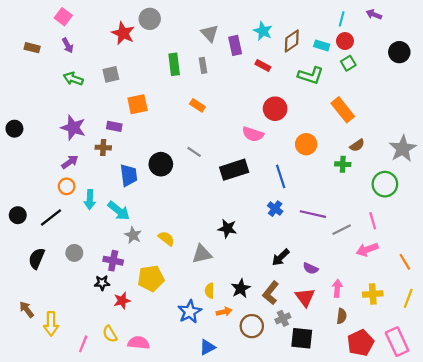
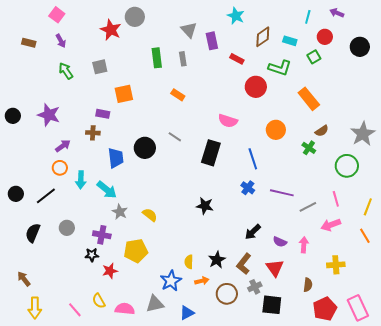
cyan star: (263, 31) -> (236, 16), moved
red circle: (345, 41) -> (325, 37), moved
green arrow: (73, 79) -> (66, 71), turned 36
red circle: (275, 109) -> (256, 87), moved
purple star: (73, 128) -> (49, 115), moved
green cross: (343, 164) -> (309, 148), turned 32
black rectangle: (234, 170) -> (211, 153), turned -55
gray triangle: (202, 254) -> (155, 304), moved
pink arrow: (337, 288) -> (304, 245), moved
yellow line: (408, 298) -> (368, 207), moved
yellow arrow: (51, 324) -> (35, 308), moved
pink line: (83, 344) -> (75, 310), turned -63

